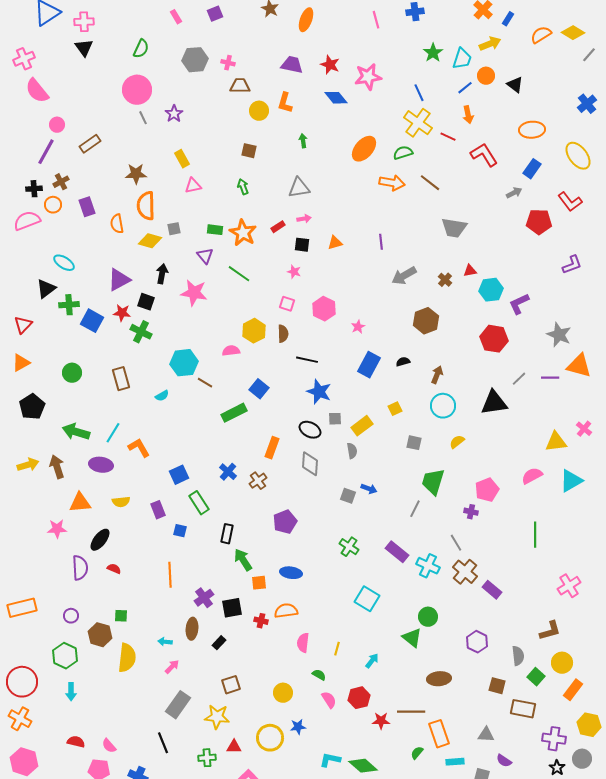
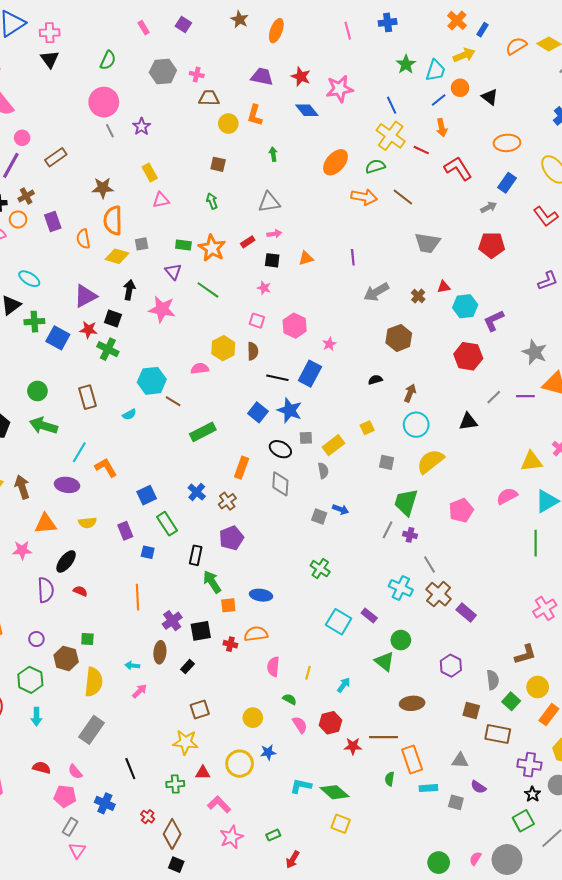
purple square: (215, 14) -> (183, 25), turned -35
red pentagon: (539, 222) -> (492, 245), moved
blue rectangle: (369, 365) -> (310, 374), moved
blue square: (259, 389) -> (258, 412), moved
black triangle: (494, 403) -> (468, 422), size x0.7
green arrow: (76, 432) -> (44, 426), moved
yellow semicircle: (457, 442) -> (430, 461), size x1.8
purple cross: (471, 512) -> (410, 535), moved
purple pentagon: (285, 522) -> (231, 538), moved
green line: (535, 535) -> (536, 543), moved
purple rectangle: (397, 552) -> (369, 616), moved, size x0.7
gray rectangle: (178, 705) -> (92, 730), moved
green semicircle: (417, 753) -> (390, 779), turned -32

